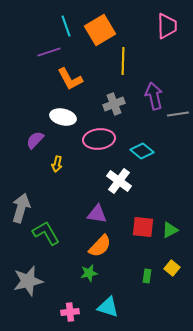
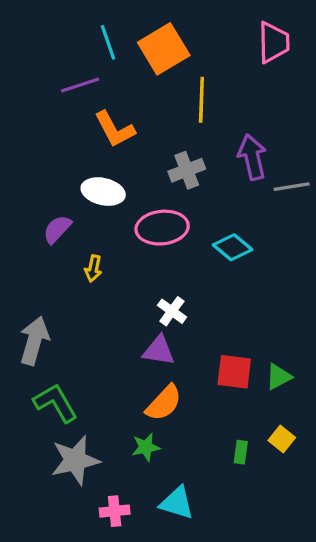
white cross: (119, 181) -> (172, 311), moved, size x0.7
green L-shape: (46, 233) -> (56, 403), moved
gray star: (28, 281) -> (75, 460), moved

